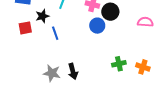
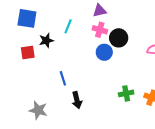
blue line: (55, 33) -> (63, 78), moved
gray star: (52, 73) -> (38, 110), moved

